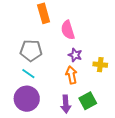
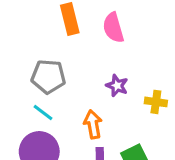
pink semicircle: (68, 30) -> (113, 28), moved
orange arrow: (71, 75) -> (93, 124), moved

